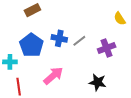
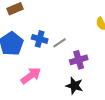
purple cross: (107, 48) -> (79, 60), moved

